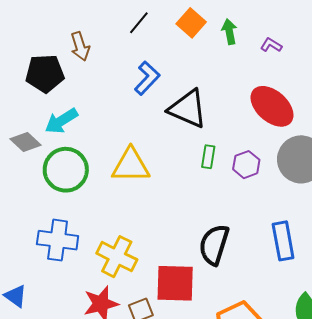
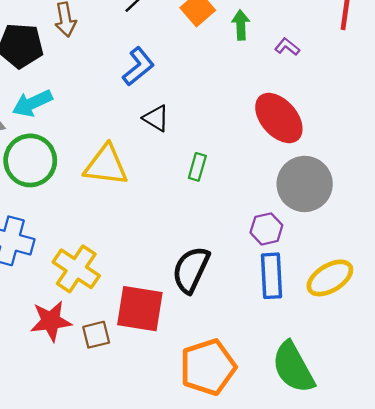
black triangle: (188, 109) -> (156, 118), moved, size x0.6
purple hexagon: (246, 165) -> (266, 229), moved

